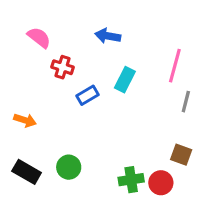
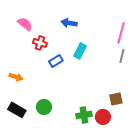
pink line: (175, 66) -> (121, 33), moved
gray line: (186, 102) -> (122, 56), moved
brown square: (181, 155) -> (116, 99), turned -32

